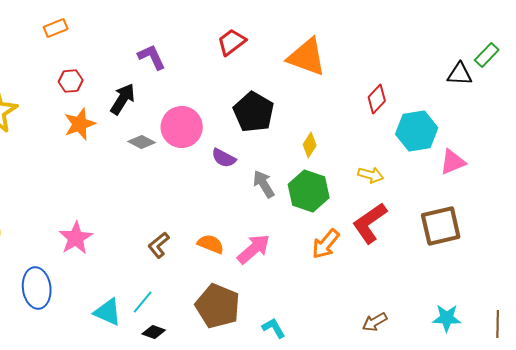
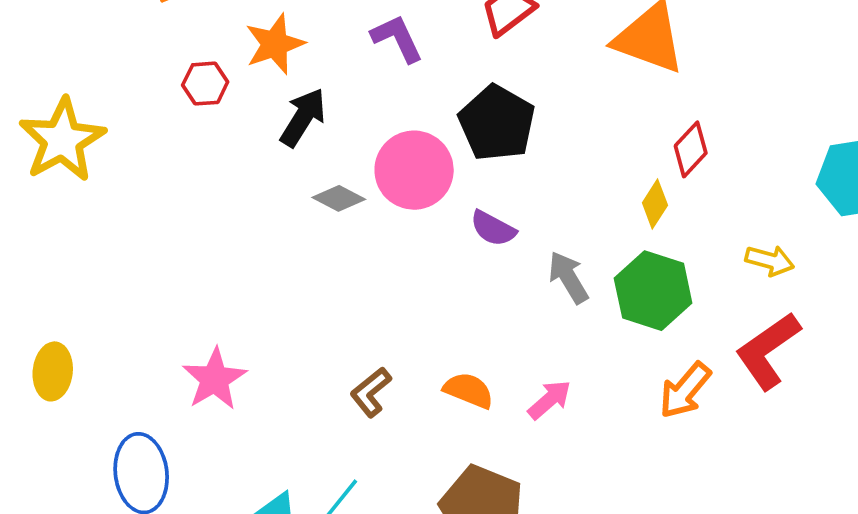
purple L-shape: (152, 57) -> (397, 38), moved
red diamond: (377, 99) -> (691, 149), moved
black pentagon: (254, 112) -> (497, 123), moved
orange star: (80, 124) -> (275, 44), moved
pink arrow: (254, 249) -> (550, 400), size x0.7

